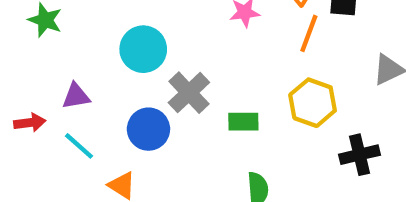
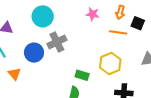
orange line: (309, 33) -> (118, 32), turned 60
green rectangle: (243, 122) -> (82, 75), moved

